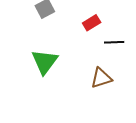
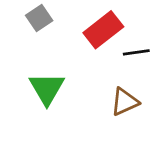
red rectangle: (92, 23) -> (103, 30), size x1.6

